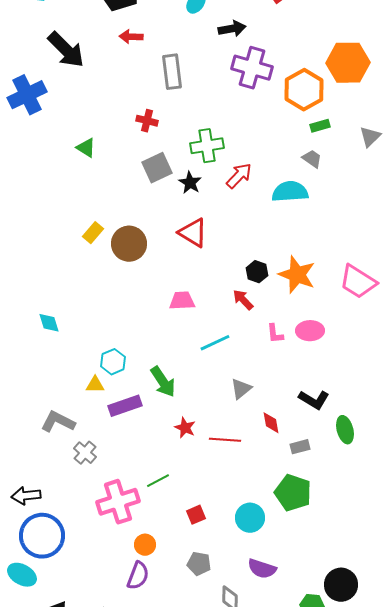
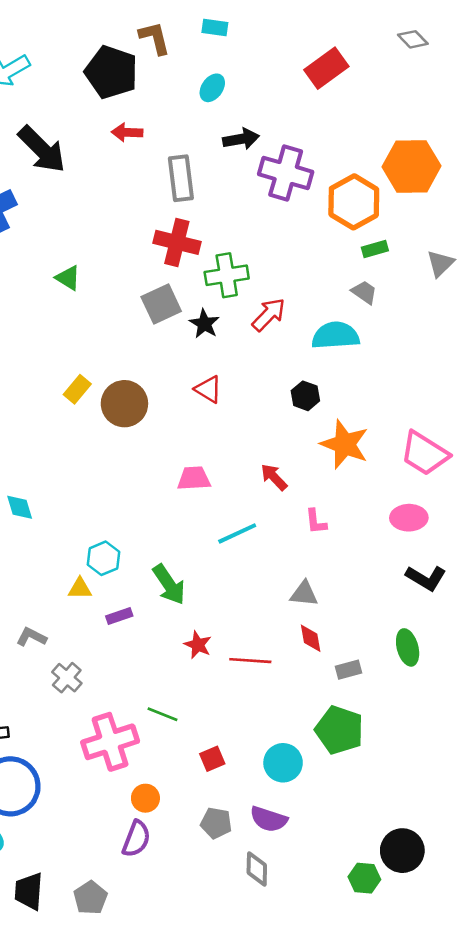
black arrow: (232, 29) -> (241, 139), moved
red cross: (147, 121) -> (177, 242), moved, size x1.6
red triangle: (193, 233) -> (208, 389), size x0.7
black hexagon: (257, 272) -> (305, 396), moved
pink ellipse: (310, 331) -> (409, 518), moved
gray triangle: (241, 389) -> (304, 594), moved, turned 45
black L-shape: (314, 400) -> (426, 578), moved
purple rectangle: (125, 406) -> (119, 616), size x0.6
gray L-shape: (58, 422) -> (31, 637), size x0.7
green line: (158, 481) -> (162, 714), turned 50
purple semicircle: (262, 569) -> (269, 819), moved

